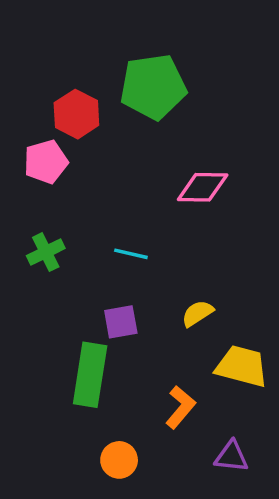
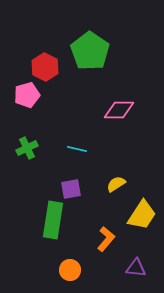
green pentagon: (153, 87) -> (90, 51), turned -30
yellow trapezoid: (242, 366) -> (142, 215), turned 108

